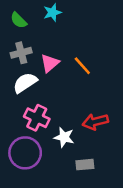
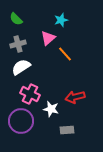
cyan star: (52, 12) -> (61, 20), moved
pink triangle: (50, 63) -> (48, 38), moved

